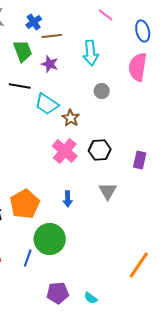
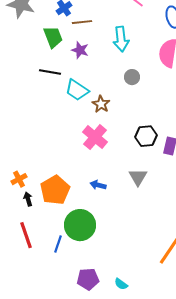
black hexagon: (100, 150) -> (146, 136), moved
blue arrow: (68, 199) -> (98, 185), turned 105

